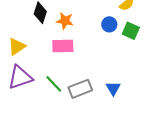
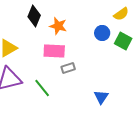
gray rectangle: (80, 89) -> (68, 68), moved, size x0.6

